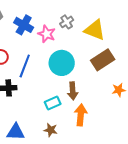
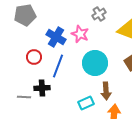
gray cross: (67, 22) -> (99, 14), moved
blue cross: (24, 25) -> (56, 37), moved

